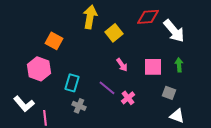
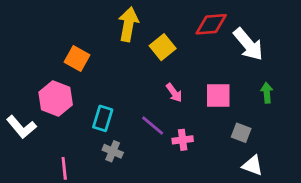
green arrow: (179, 65) -> (267, 93), moved
pink cross: (128, 98) -> (183, 140), turned 32
white L-shape: (24, 104) -> (21, 127), moved

